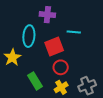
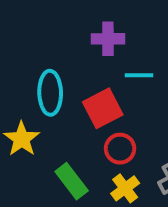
purple cross: (47, 15) -> (108, 39), moved

